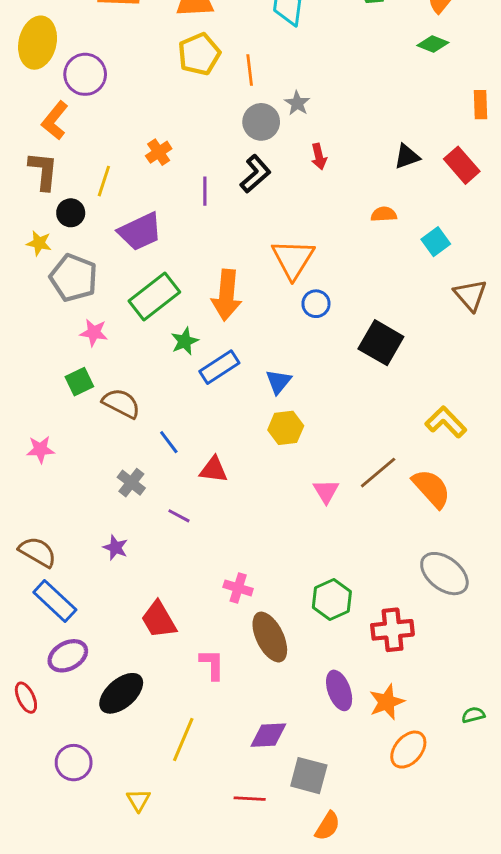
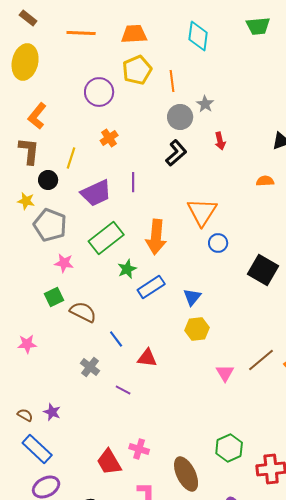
purple circle: (85, 74) -> (99, 92), moved
purple line: (205, 191) -> (133, 182), moved
purple star: (115, 548) -> (52, 412), moved
brown semicircle: (38, 552) -> (25, 415), size x0.6
pink cross: (238, 588) -> (139, 449), moved

